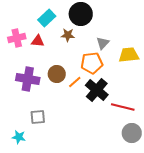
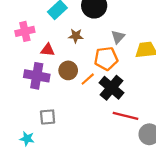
brown star: (68, 35) -> (76, 36), moved
red triangle: (38, 41) -> (48, 50), moved
red line: (123, 107) -> (126, 116), moved

